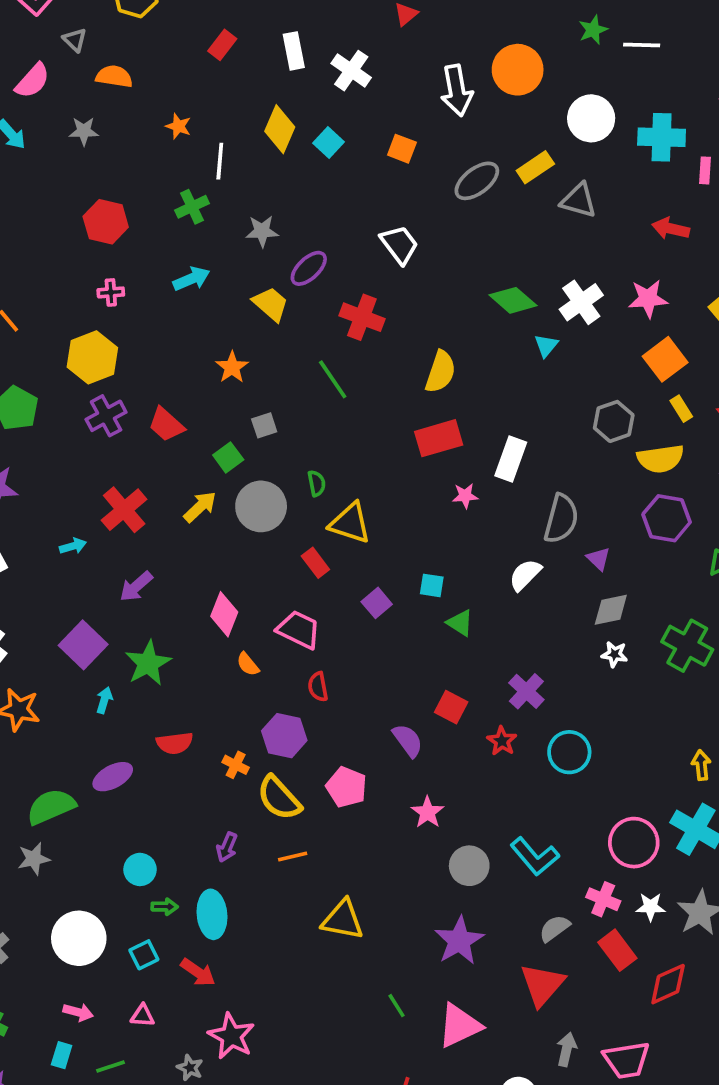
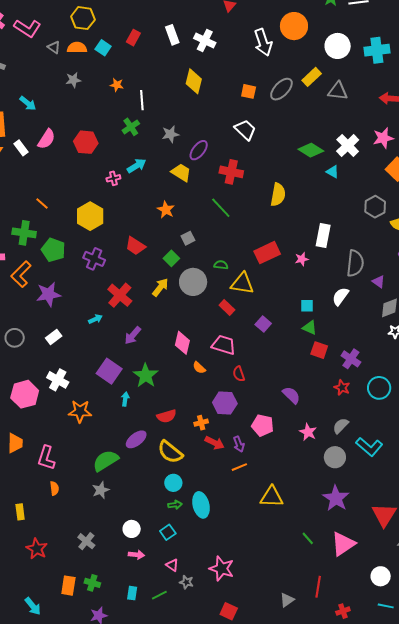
orange semicircle: (114, 76) -> (77, 48), moved
pink semicircle: (33, 81) -> (46, 139), moved
yellow diamond: (280, 129) -> (194, 81), moved
gray star: (84, 131) -> (73, 80), moved
cyan square: (329, 143) -> (103, 48), moved
orange square: (402, 149) -> (249, 91), moved
pink cross: (111, 292) -> (113, 178), moved
cyan triangle: (546, 346) -> (333, 172), turned -32
purple cross: (106, 416) -> (94, 259), moved, turned -30
red rectangle: (439, 438) -> (267, 253), moved
green semicircle: (317, 483) -> (221, 265), turned -64
cyan square: (432, 585) -> (307, 306), moved
red square: (451, 707) -> (319, 350), moved
orange cross: (236, 765) -> (201, 423), turned -32
yellow semicircle: (279, 798) -> (170, 452), moved
purple arrow: (227, 847) -> (239, 444), moved, turned -35
cyan circle: (140, 869) -> (173, 483), moved
gray semicircle: (555, 928) -> (341, 426), moved
white circle: (79, 938) -> (132, 529), size x0.6
red arrow: (198, 972) -> (215, 443), moved
pink arrow: (78, 1012) -> (136, 555), moved
pink triangle: (143, 1016) -> (172, 565), turned 40
gray star: (190, 1068) -> (186, 582), moved

